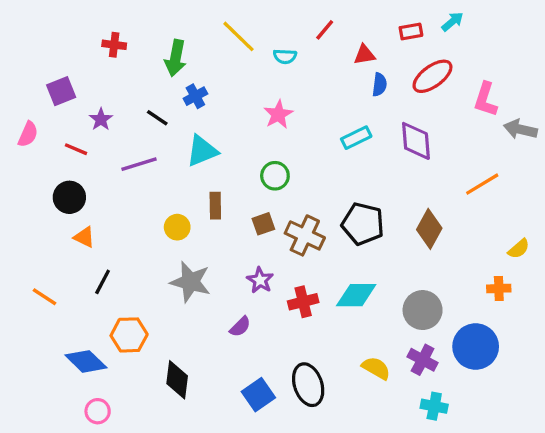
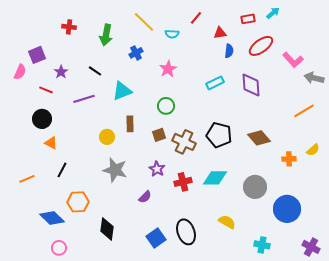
blue cross: (195, 96) -> (136, 53), moved
pink L-shape: (486, 99) -> (293, 60), turned -60
pink semicircle: (28, 134) -> (20, 72), moved
orange line: (482, 184) -> (304, 111), moved
brown diamond: (429, 229) -> (259, 138), turned -70
orange cross: (499, 288) -> (289, 159), moved
orange line: (45, 297) -> (27, 179), turned -56
purple cross: (423, 360) -> (311, 247), moved

